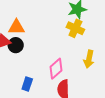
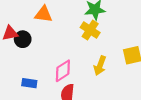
orange triangle: (16, 27) -> (44, 14), moved
blue rectangle: (27, 84) -> (29, 83), turned 72

